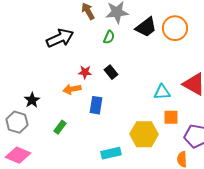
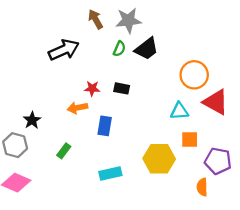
black trapezoid: (146, 27) -> (147, 49), moved
orange circle: (175, 28) -> (194, 75), moved
black rectangle: (111, 72) -> (122, 88), turned -40
cyan rectangle: (111, 153) -> (110, 173), moved

